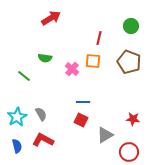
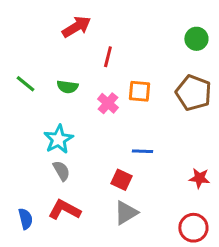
red line: (99, 38) -> (108, 57), moved
green line: (24, 76) -> (25, 84), moved
blue line: (83, 102) -> (142, 151), moved
cyan star: (17, 117) -> (58, 139), moved
gray triangle: (105, 135) -> (126, 213), moved

